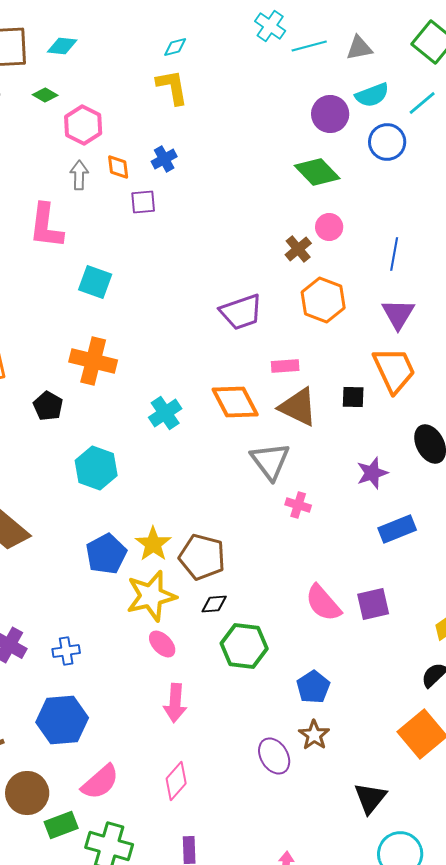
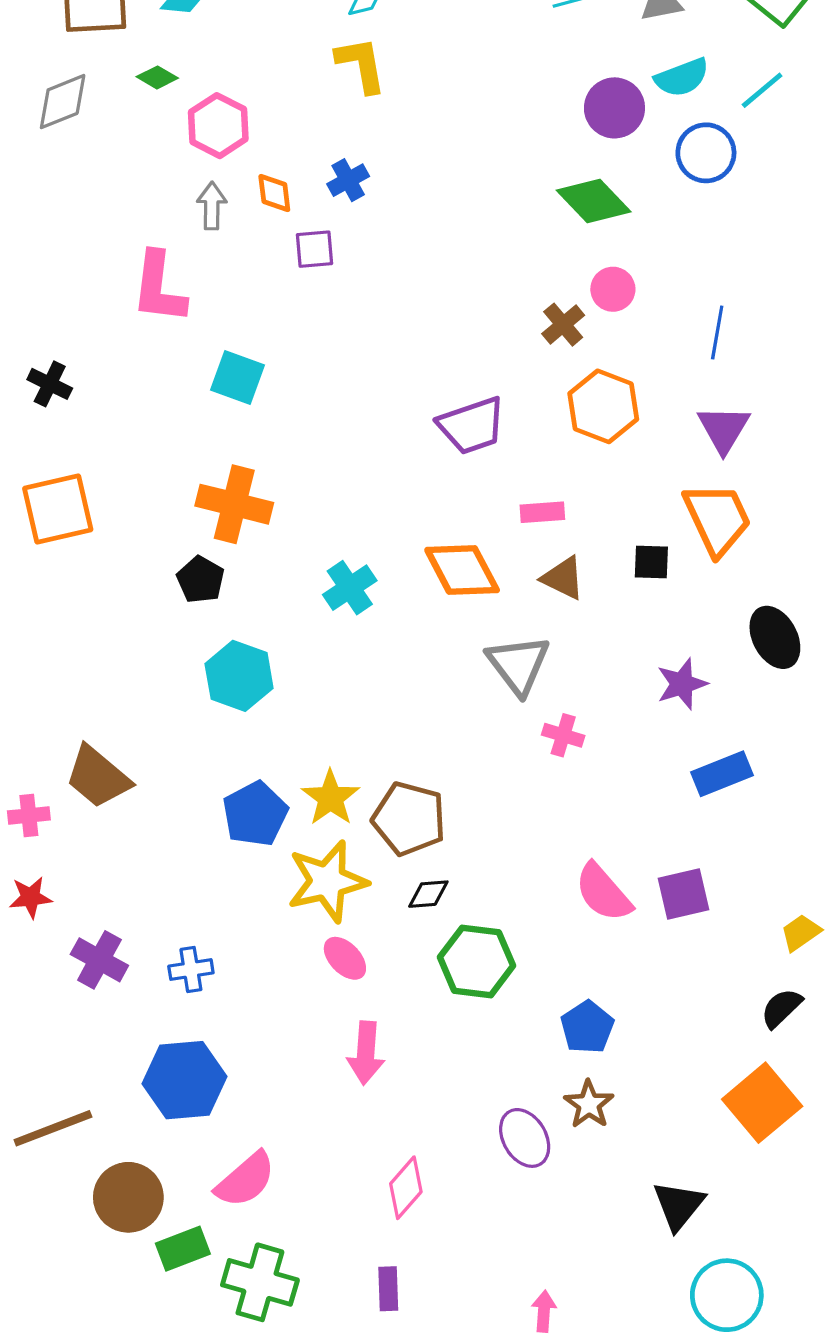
black pentagon: (48, 406) -> (201, 580), moved
brown triangle: (298, 407) -> (563, 578), size x0.7
pink diamond: (176, 781) -> (406, 1188), moved

